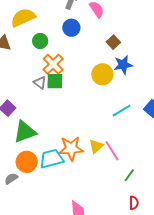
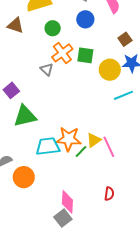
green square: (55, 81) -> (85, 55), moved
cyan line: (122, 111) -> (123, 95), moved
orange circle: (27, 162) -> (24, 177), moved
green line: (129, 175) -> (81, 152), moved
red semicircle: (134, 203) -> (109, 194), moved

